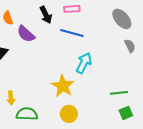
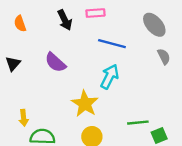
blue line: (72, 33) -> (112, 44), moved
purple semicircle: (26, 34) -> (55, 62), moved
green line: (119, 93) -> (138, 123), moved

